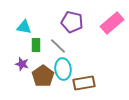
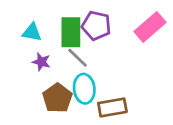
green rectangle: (36, 45) -> (71, 32), moved, size x1.6
purple star: (22, 64) -> (41, 62), moved

